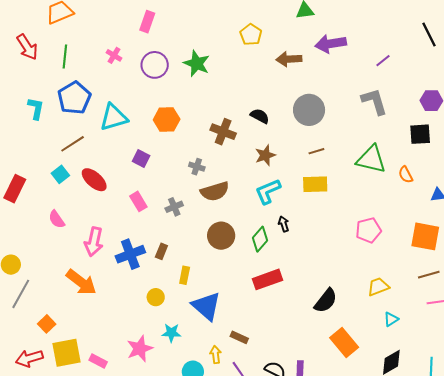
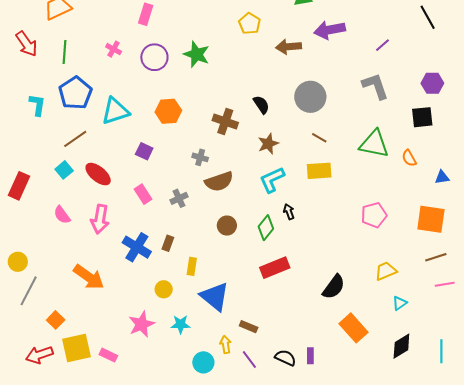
black semicircle: (260, 116) -> (261, 105), turned 30
brown line: (316, 151) -> (319, 138), turned 49
brown circle: (221, 236) -> (227, 226), size x0.7
pink arrow: (94, 242) -> (100, 219), moved
blue cross: (130, 254) -> (137, 247), turned -36
pink star: (140, 349) -> (142, 324), moved

